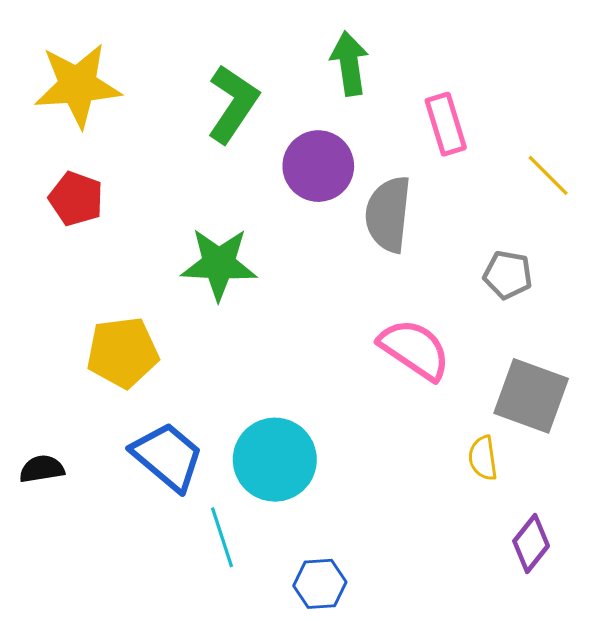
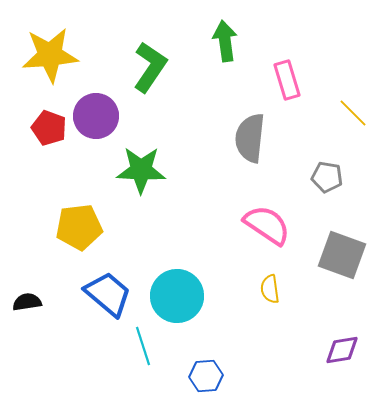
purple circle: (318, 166) -> (96, 116), moved
yellow semicircle: (483, 458) -> (270, 289), moved
purple diamond: (531, 543) -> (342, 350), turned 42

